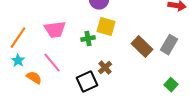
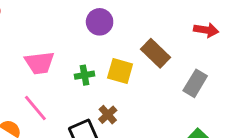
yellow square: (106, 27) -> (120, 71), moved
brown rectangle: (142, 47) -> (156, 53), moved

